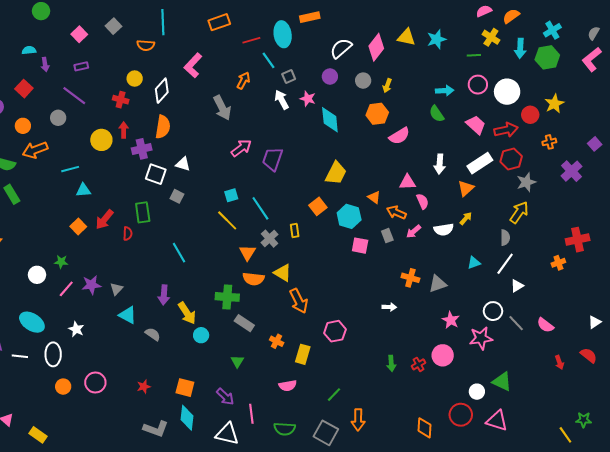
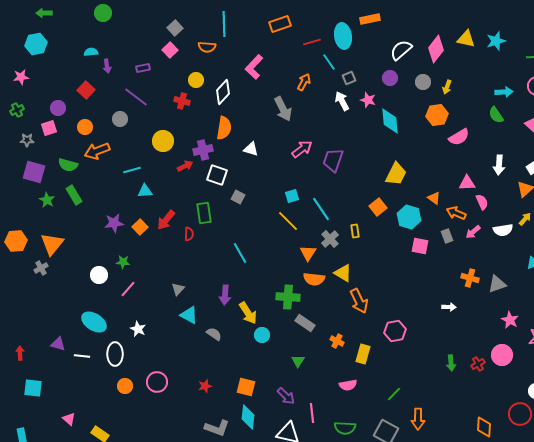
pink square: (79, 34) -> (170, 50), moved
red arrow: (124, 130) -> (185, 166), moved, turned 63
white triangle: (183, 164) -> (251, 149), moved
purple star: (91, 285) -> (114, 223), moved

